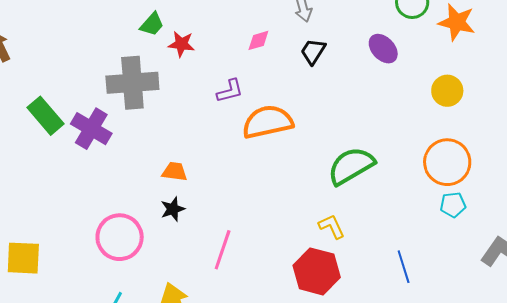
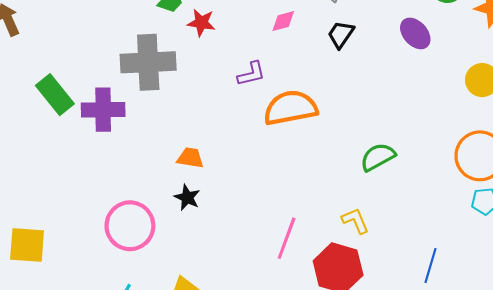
purple cross: (91, 129) -> (103, 110), turned -33
green semicircle: (351, 166) -> (378, 157), size x0.7
black star: (173, 209) -> (187, 197), turned -30
pink line: (223, 250) -> (287, 238), moved
blue line: (404, 267) -> (431, 265), turned 32

